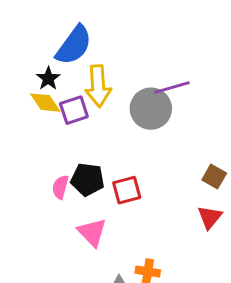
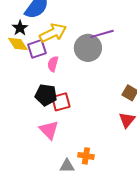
yellow arrow: (98, 86) -> (53, 33), turned -112
pink semicircle: (60, 187) -> (53, 64), moved
red square: (127, 190) -> (61, 102), moved

